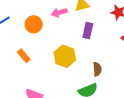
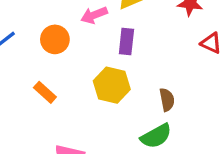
purple rectangle: (88, 30) -> (126, 41), moved

